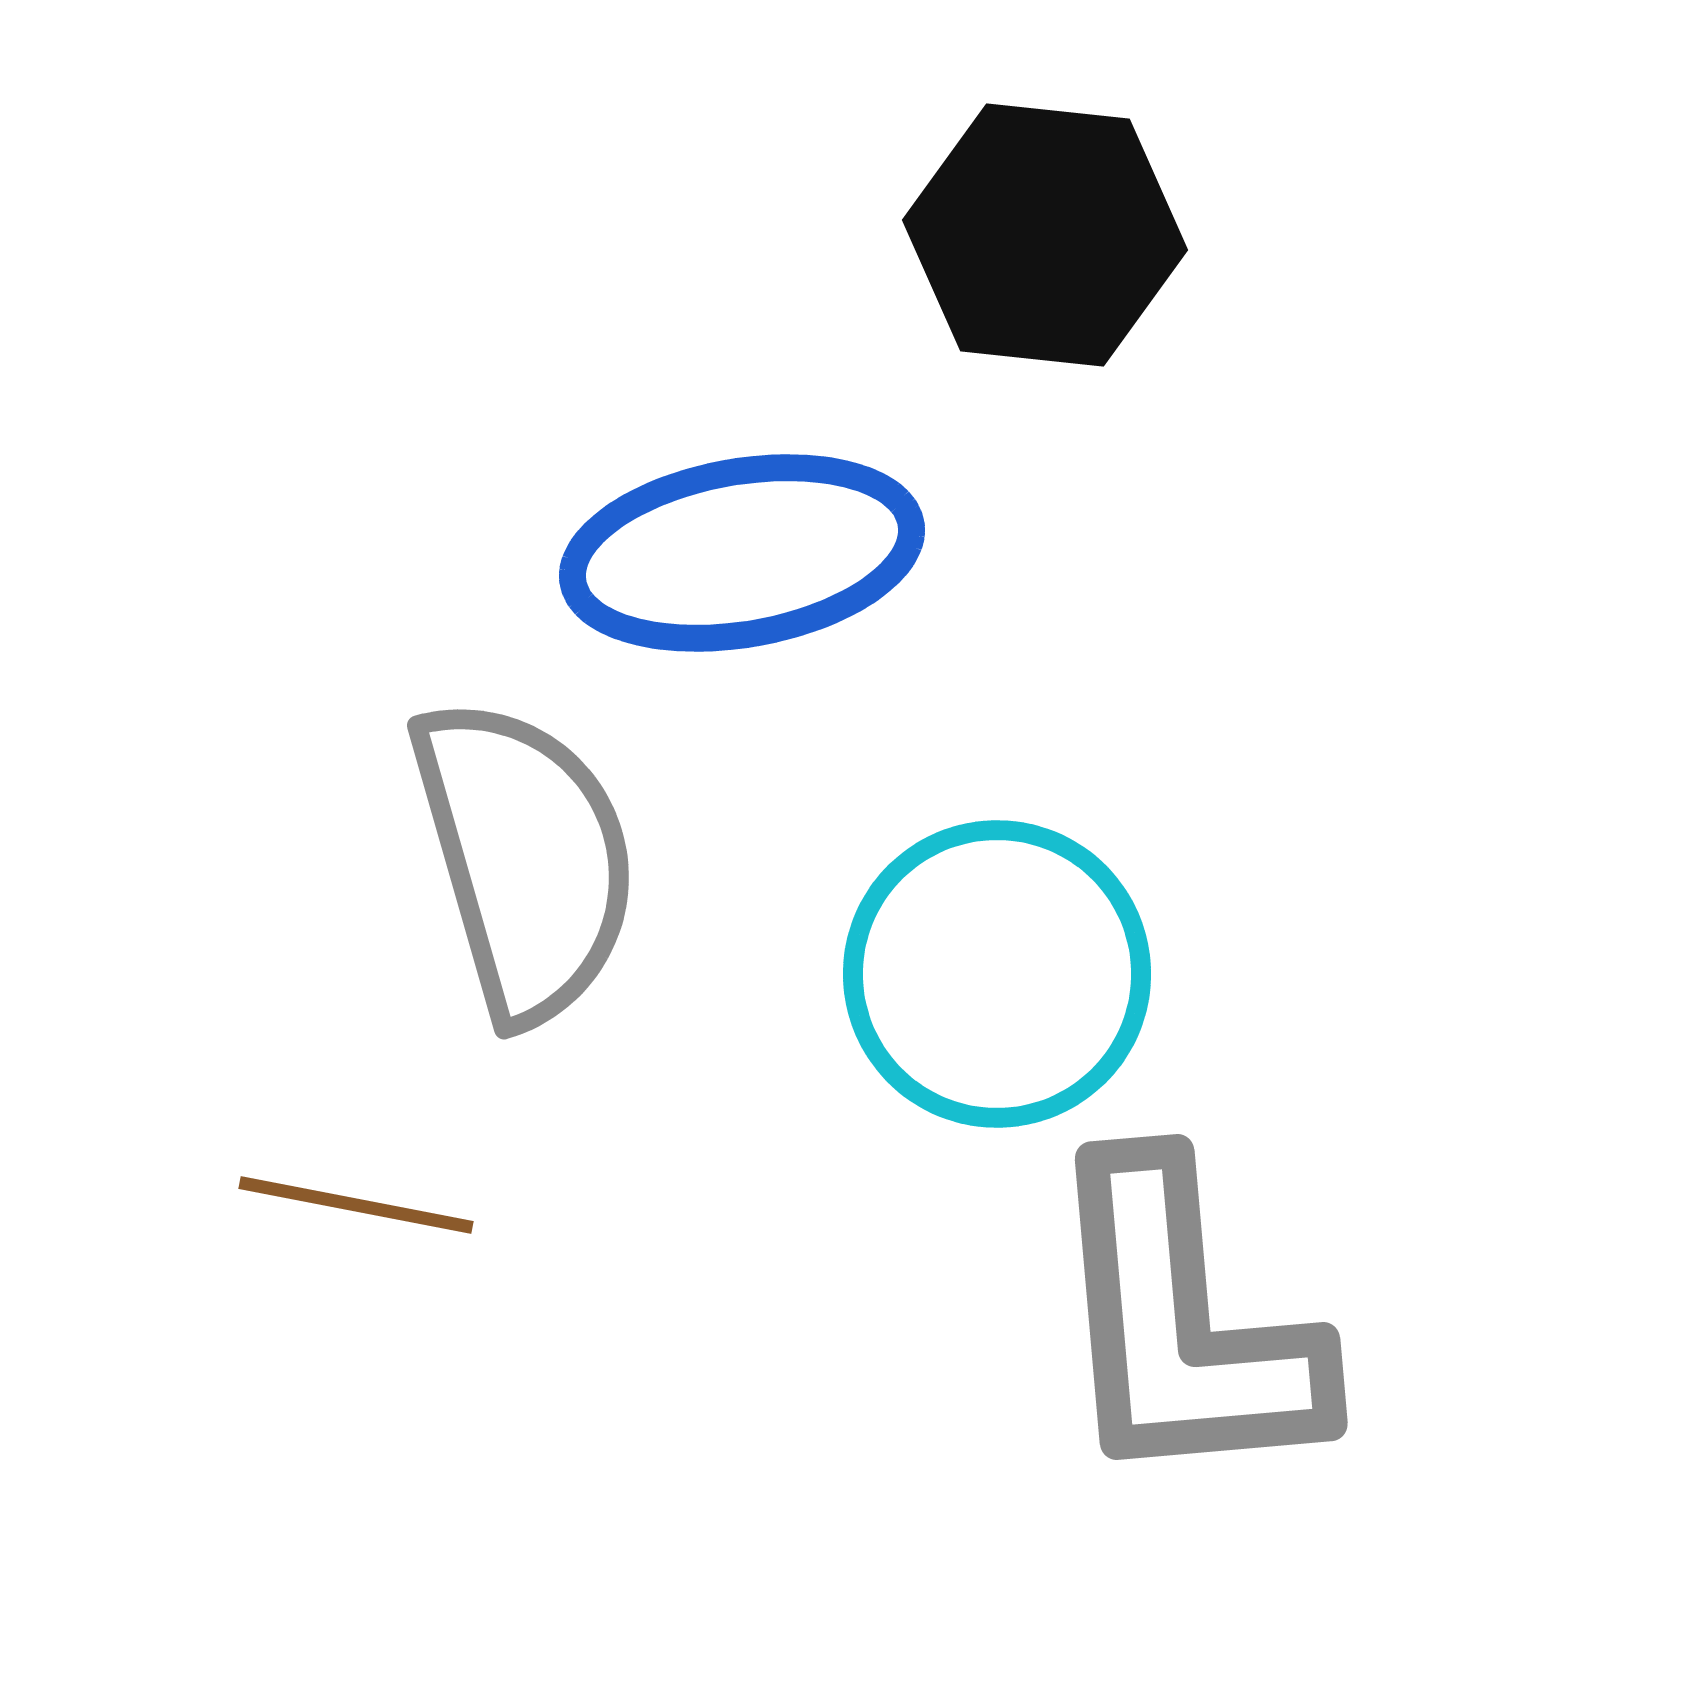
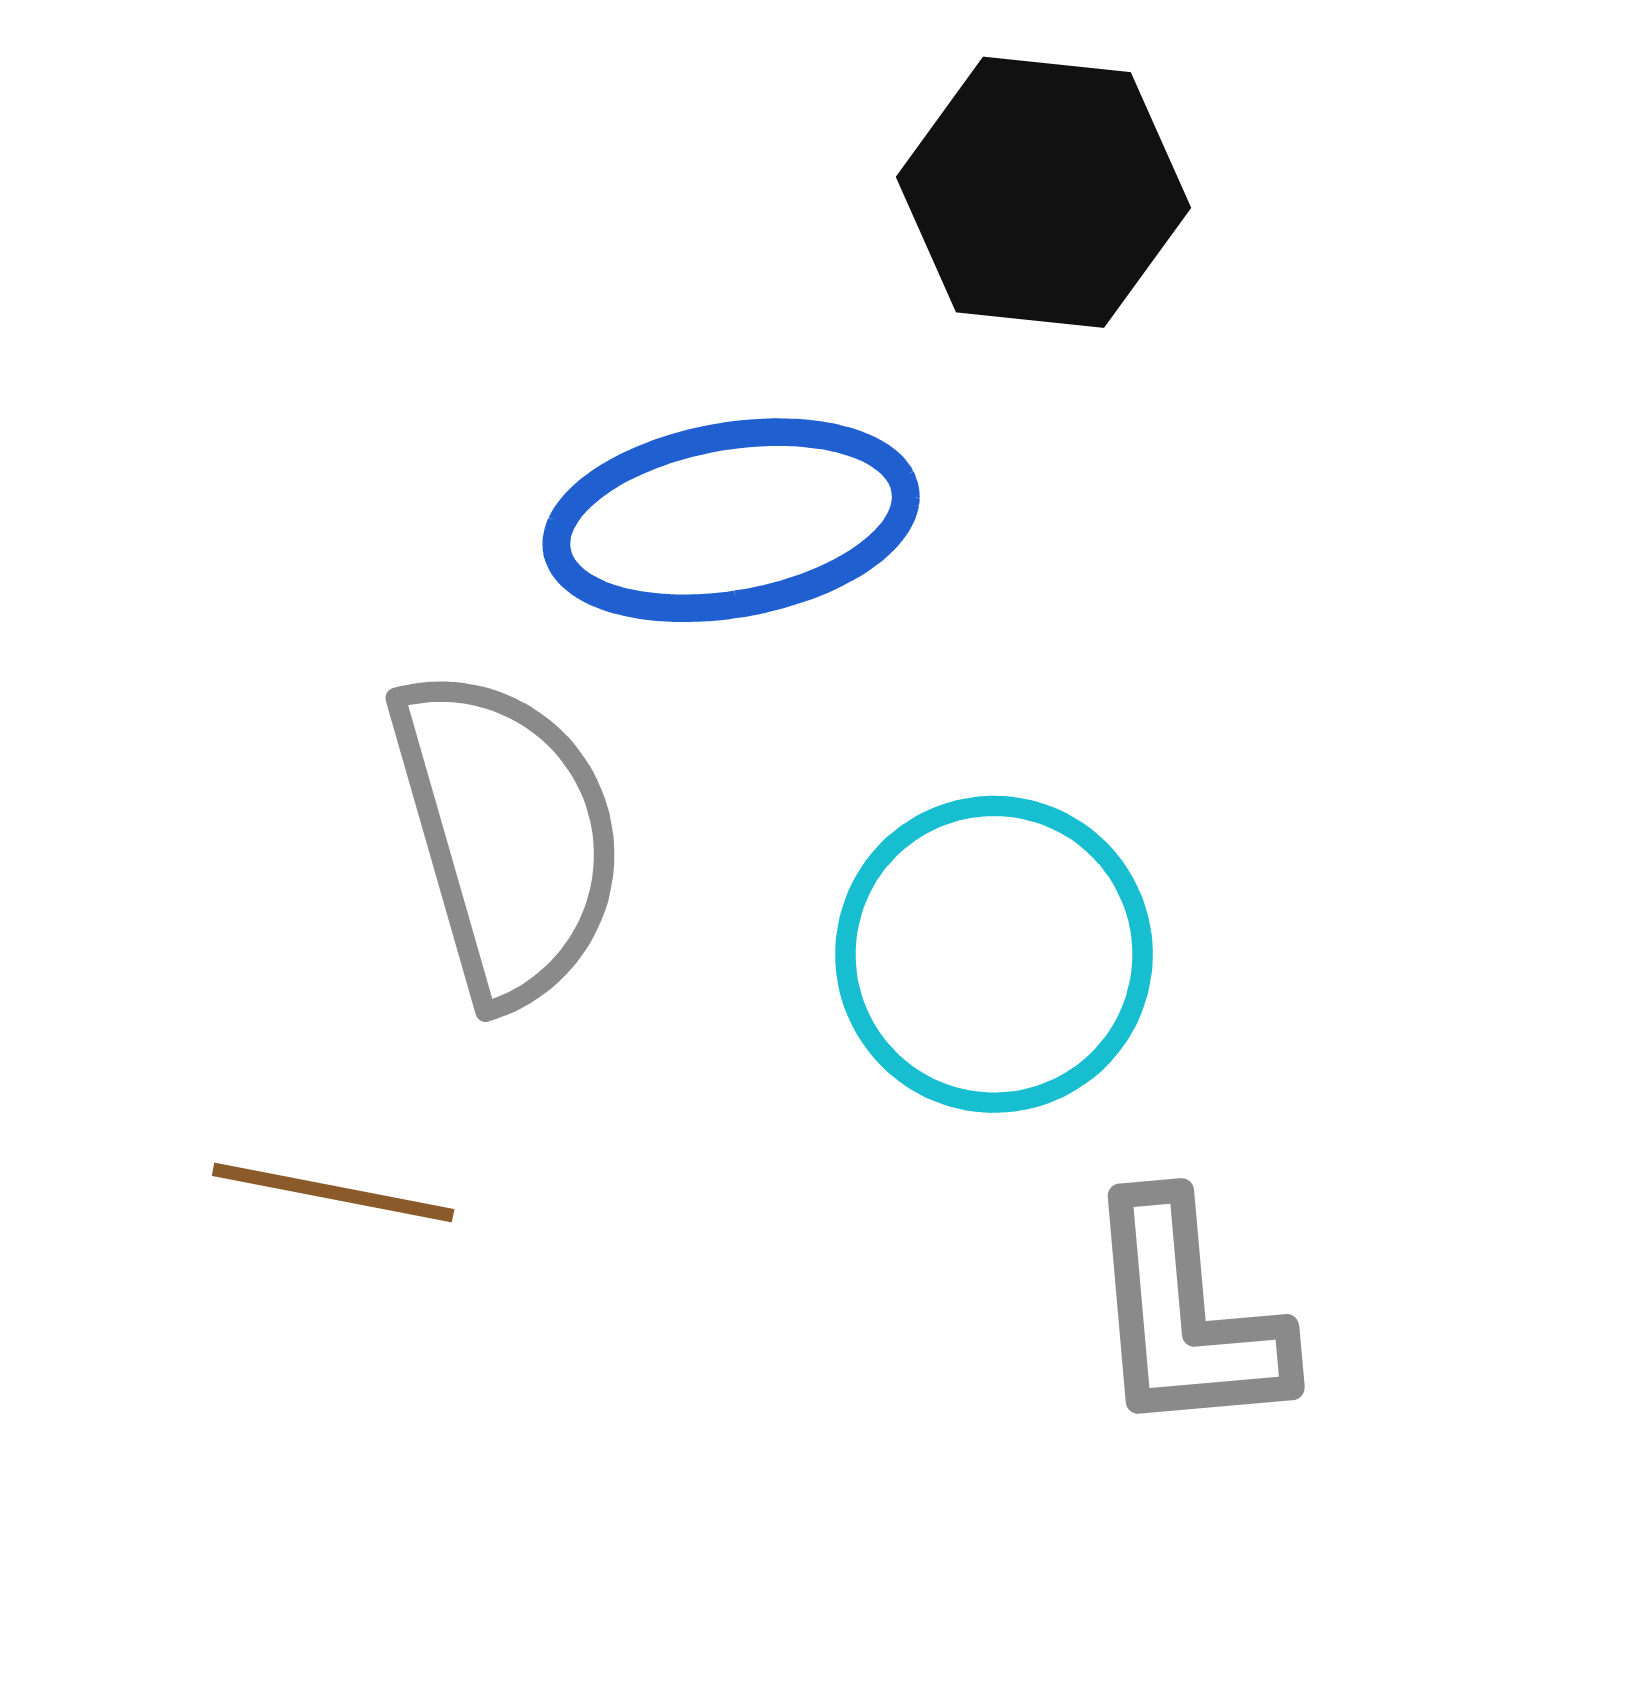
gray L-shape: (1183, 1325) -> (1186, 1316), size x0.7

